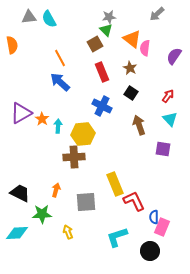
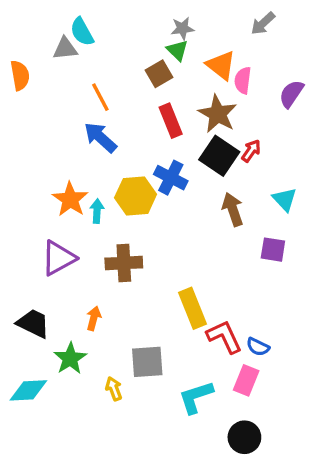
gray triangle: (29, 17) -> (65, 49), moved
brown star: (130, 68) -> (218, 114), size x1.6
black square: (131, 93) -> (219, 156), size x1.6
red arrow: (168, 96) -> (251, 151), moved
purple triangle: (21, 113) -> (58, 258), moved
orange star: (42, 119) -> (70, 199), size x1.5
yellow hexagon: (83, 134) -> (136, 196), moved
gray square: (86, 202) -> (147, 362), moved
green star: (42, 214) -> (70, 359), turned -30
blue semicircle: (154, 217) -> (258, 347), moved, turned -64
pink rectangle: (162, 227) -> (246, 380), moved
black circle: (150, 251) -> (244, 437), moved

